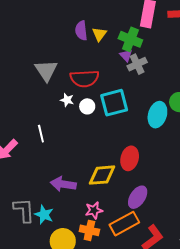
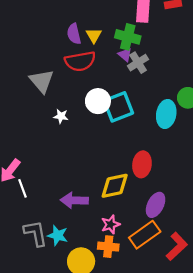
red semicircle: (84, 78) -> (80, 61), moved
white star: (67, 100) -> (61, 116), moved
white circle: (87, 106) -> (98, 101), moved, size x1.5
white line: (41, 134) -> (22, 188), moved

